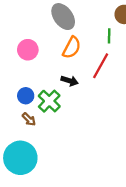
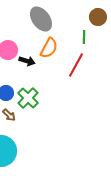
black arrow: (70, 81) -> (27, 61), moved

